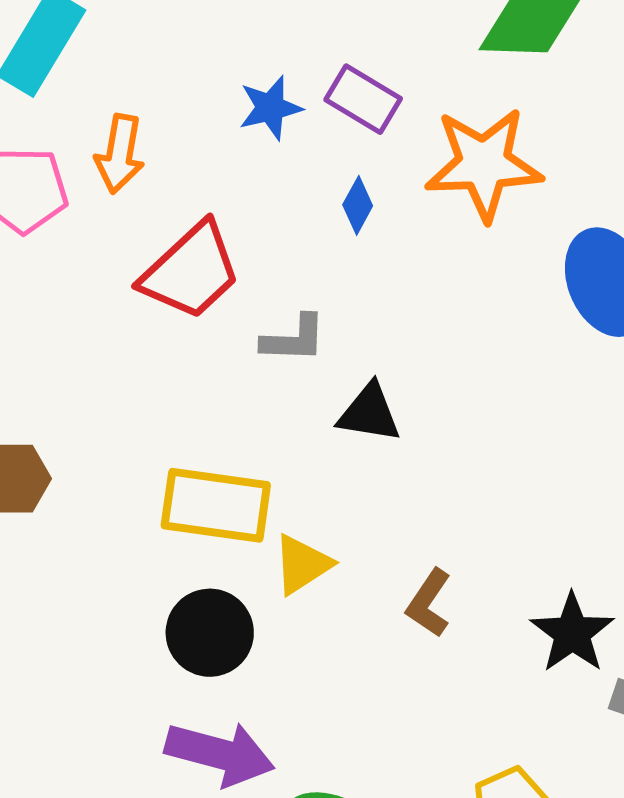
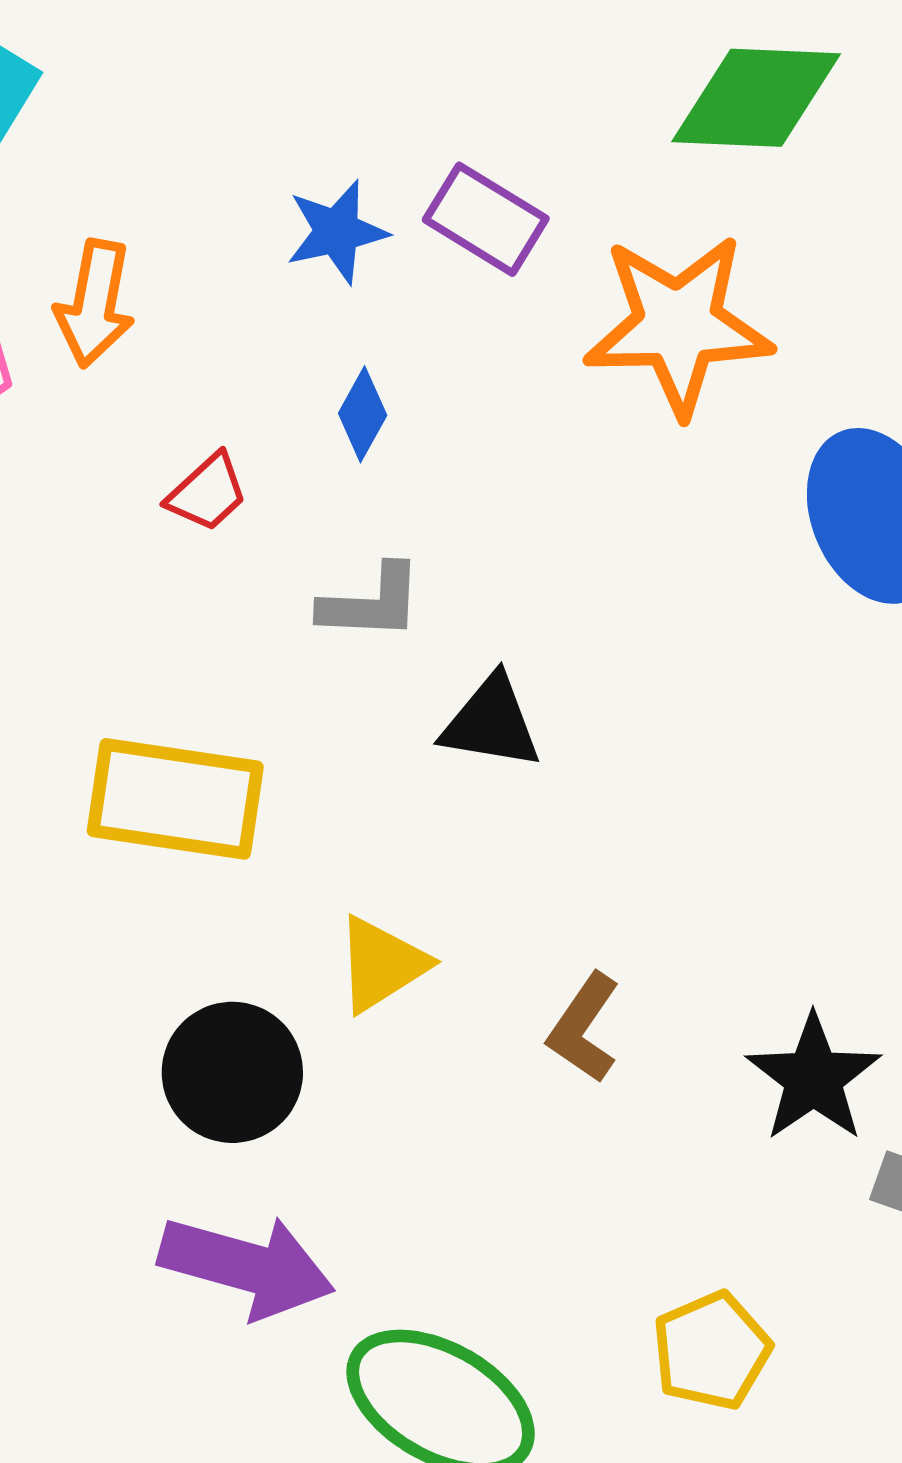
blue diamond: (358, 205) -> (363, 414), moved
red trapezoid: (191, 271) -> (207, 493), size x0.5
yellow rectangle: (216, 505) -> (175, 799), moved

